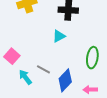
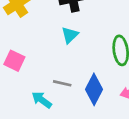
pink square: (12, 56) -> (14, 61), moved

